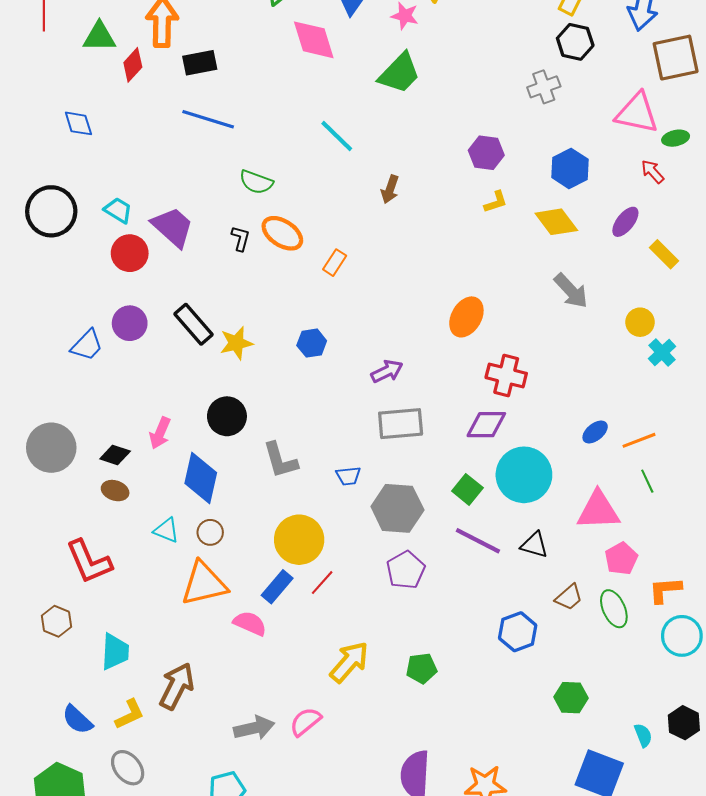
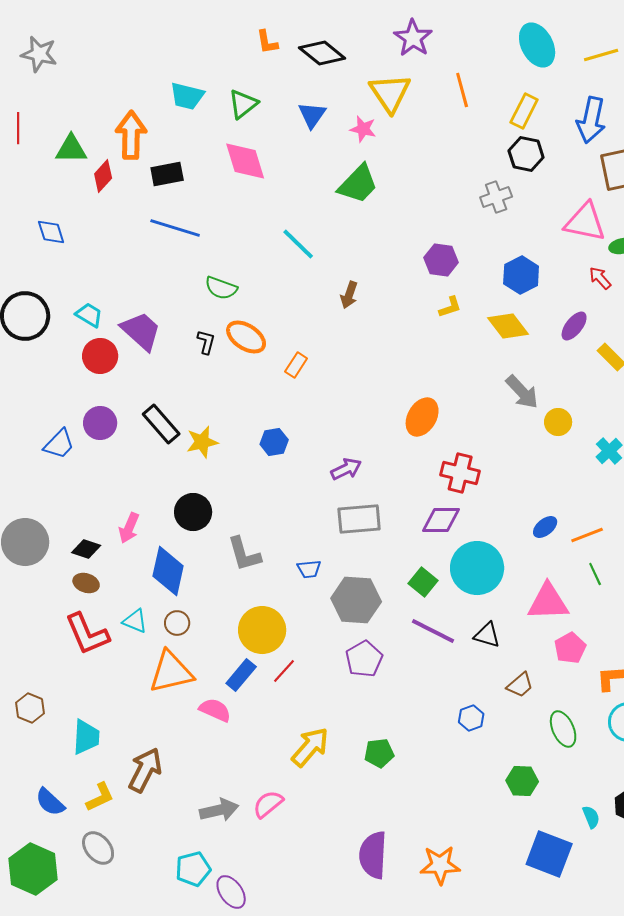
pink diamond: (314, 40) -> (245, 161), moved
yellow circle: (640, 322) -> (558, 422), moved
red L-shape: (89, 562) -> (87, 634), moved
green ellipse: (614, 609) -> (563, 729), moved
blue hexagon: (518, 632) -> (471, 718), size x0.7

